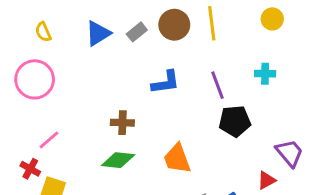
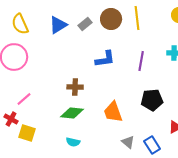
yellow semicircle: (43, 32) -> (20, 24), size x1.5
purple line: (218, 85) -> (141, 61), turned 30
black pentagon: (235, 121) -> (152, 100), moved

